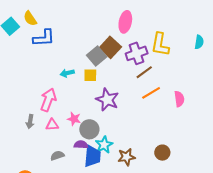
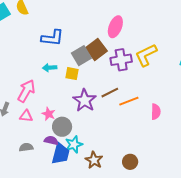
blue L-shape: (44, 38) -> (52, 38), moved
yellow L-shape: (160, 45) -> (146, 55), turned 45
brown line: (144, 72) -> (110, 93), moved
brown star: (126, 157) -> (94, 160), turned 30

